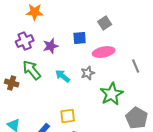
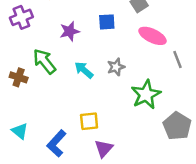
purple cross: (25, 41) -> (21, 17), moved
pink ellipse: (104, 52) -> (153, 36), moved, turned 35

